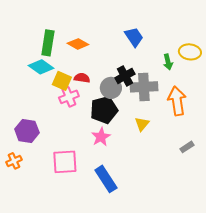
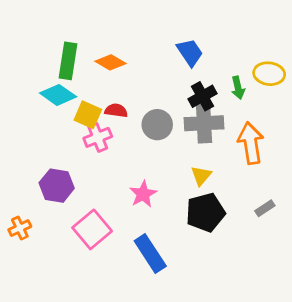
black cross: (125, 76) -> (203, 96), moved
black pentagon: (104, 110) -> (205, 212), moved
purple hexagon: (27, 131) -> (57, 186), moved
pink square: (65, 162) -> (92, 229), turned -36

